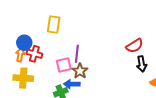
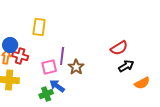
black arrow: (142, 64) -> (126, 66), turned -112
brown star: (80, 71) -> (76, 67), moved
blue arrow: (72, 84) -> (57, 86), turned 35

